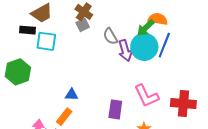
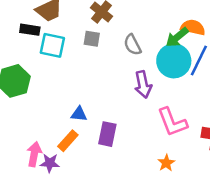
gray square: (83, 25) -> (92, 39), moved, turned 32
purple arrow: (125, 51) -> (143, 84), moved
purple rectangle: (115, 109) -> (107, 134), moved

